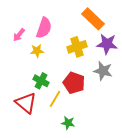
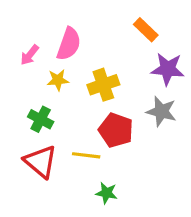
orange rectangle: (93, 19) -> (146, 30), size x0.7
yellow cross: (77, 47) -> (103, 85), moved
green cross: (41, 81) -> (41, 119), moved
yellow line: (55, 99) -> (86, 155), turned 66

